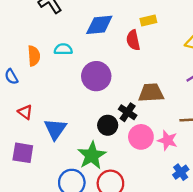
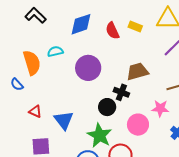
yellow rectangle: (148, 20) -> (135, 27), moved, turned 48
orange semicircle: (34, 56) -> (32, 63), size x1.4
pink circle: (141, 137) -> (138, 125), moved

